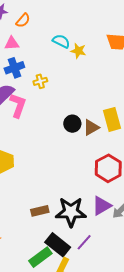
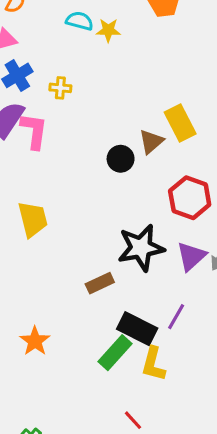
yellow cross: (40, 81) -> (60, 88), turned 32
black circle: (72, 124) -> (121, 159), moved
black star: (71, 212) -> (141, 248), moved

